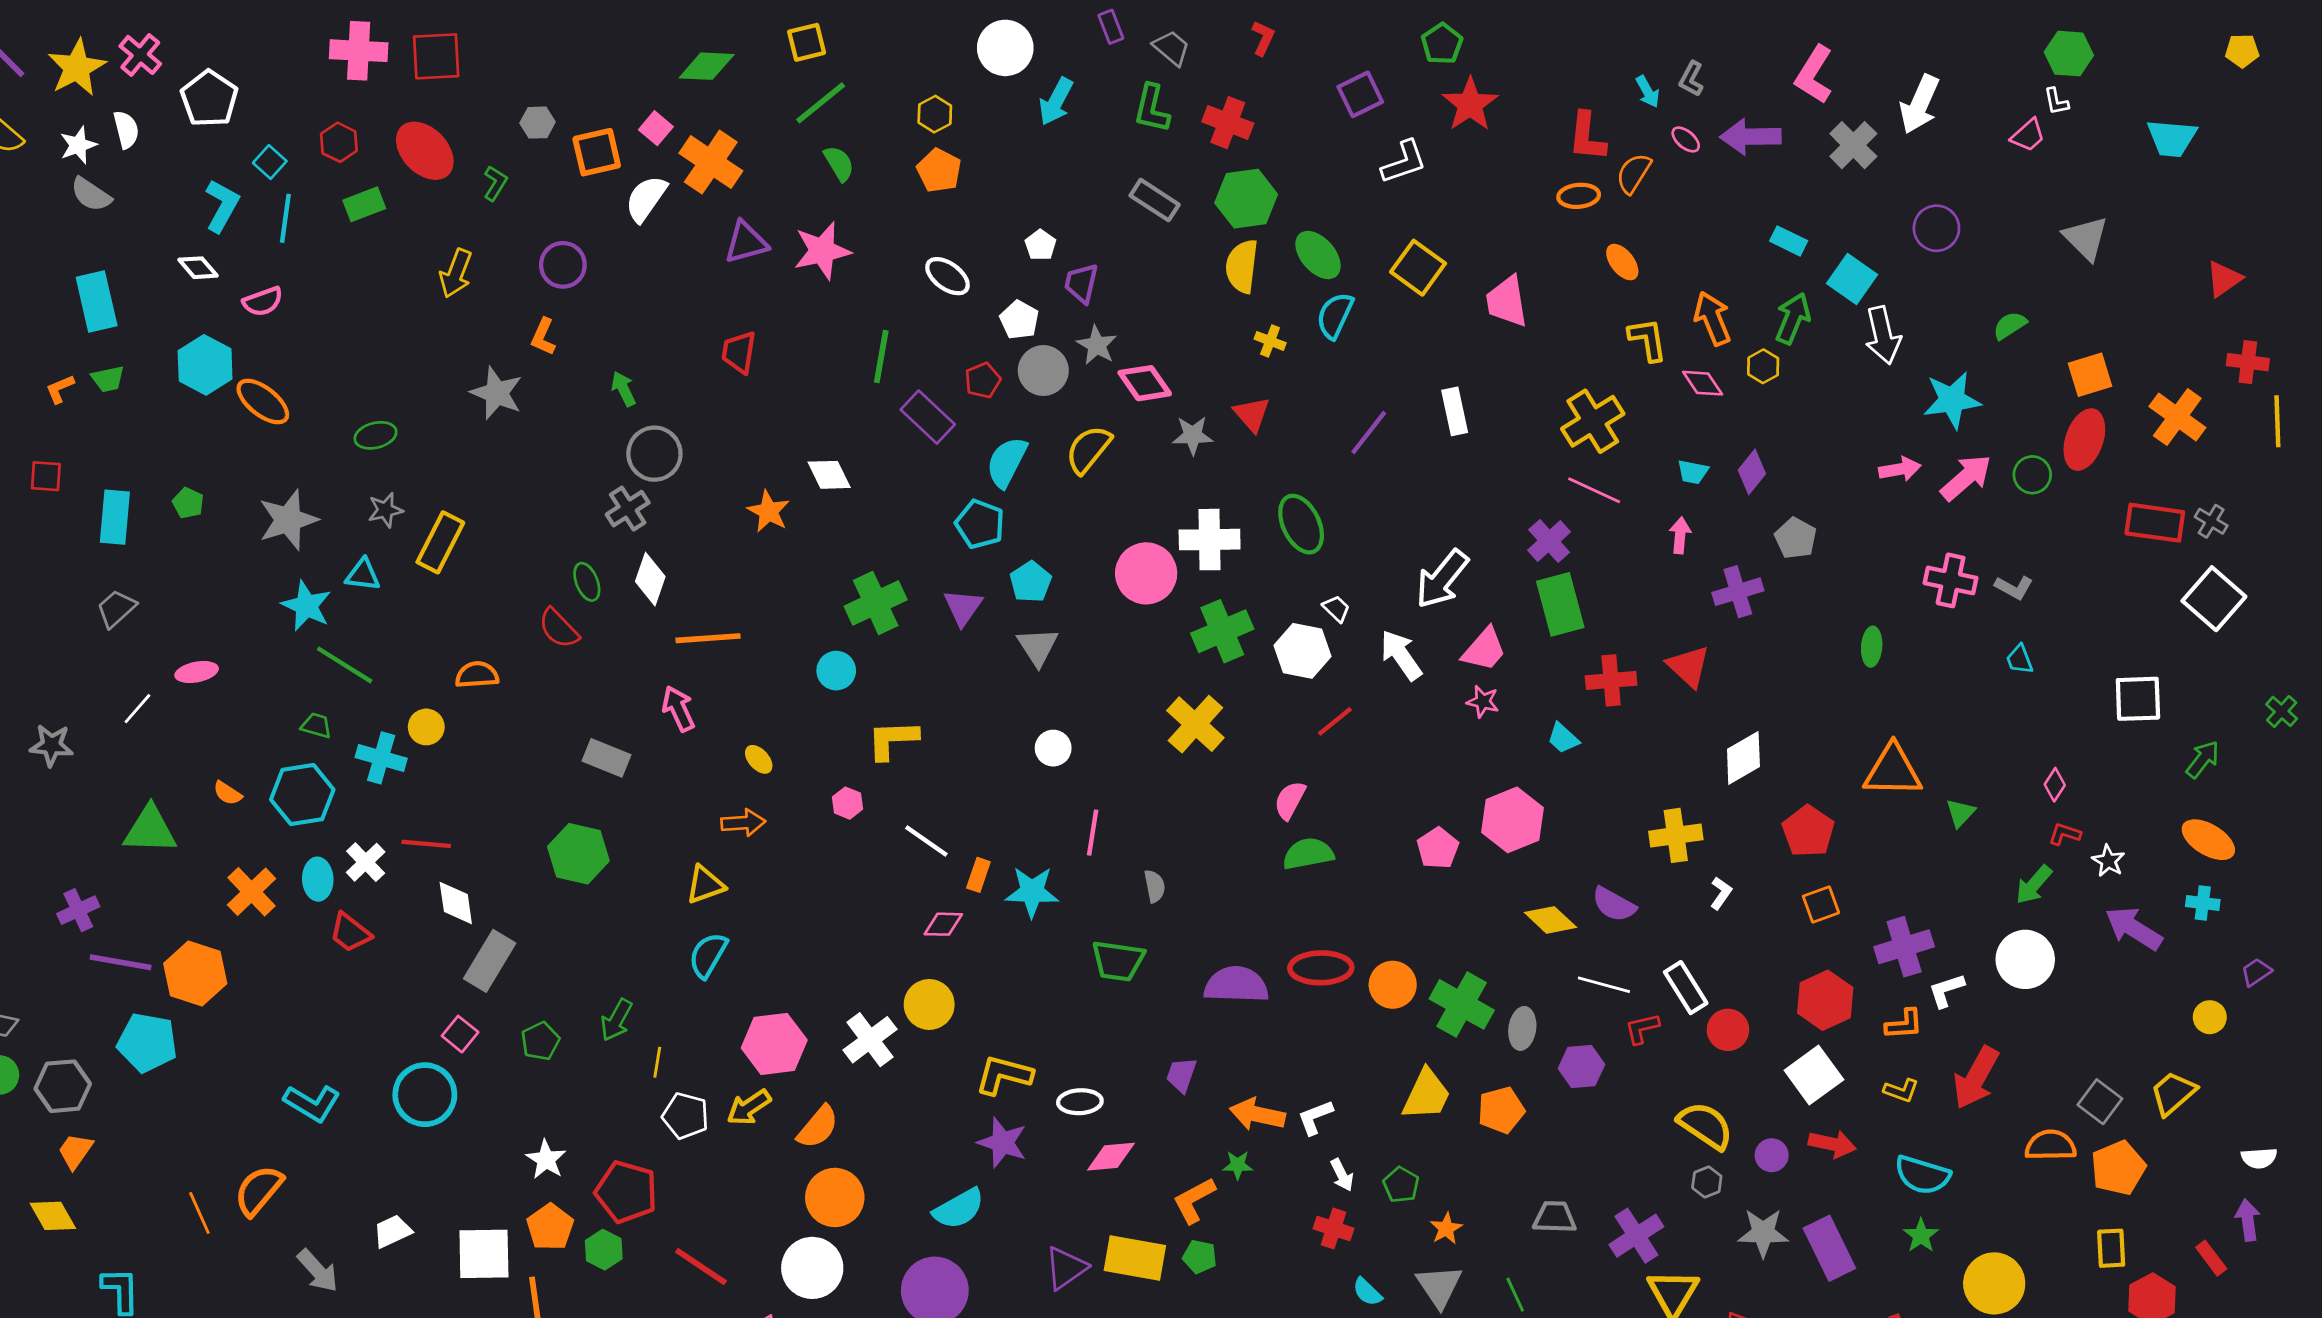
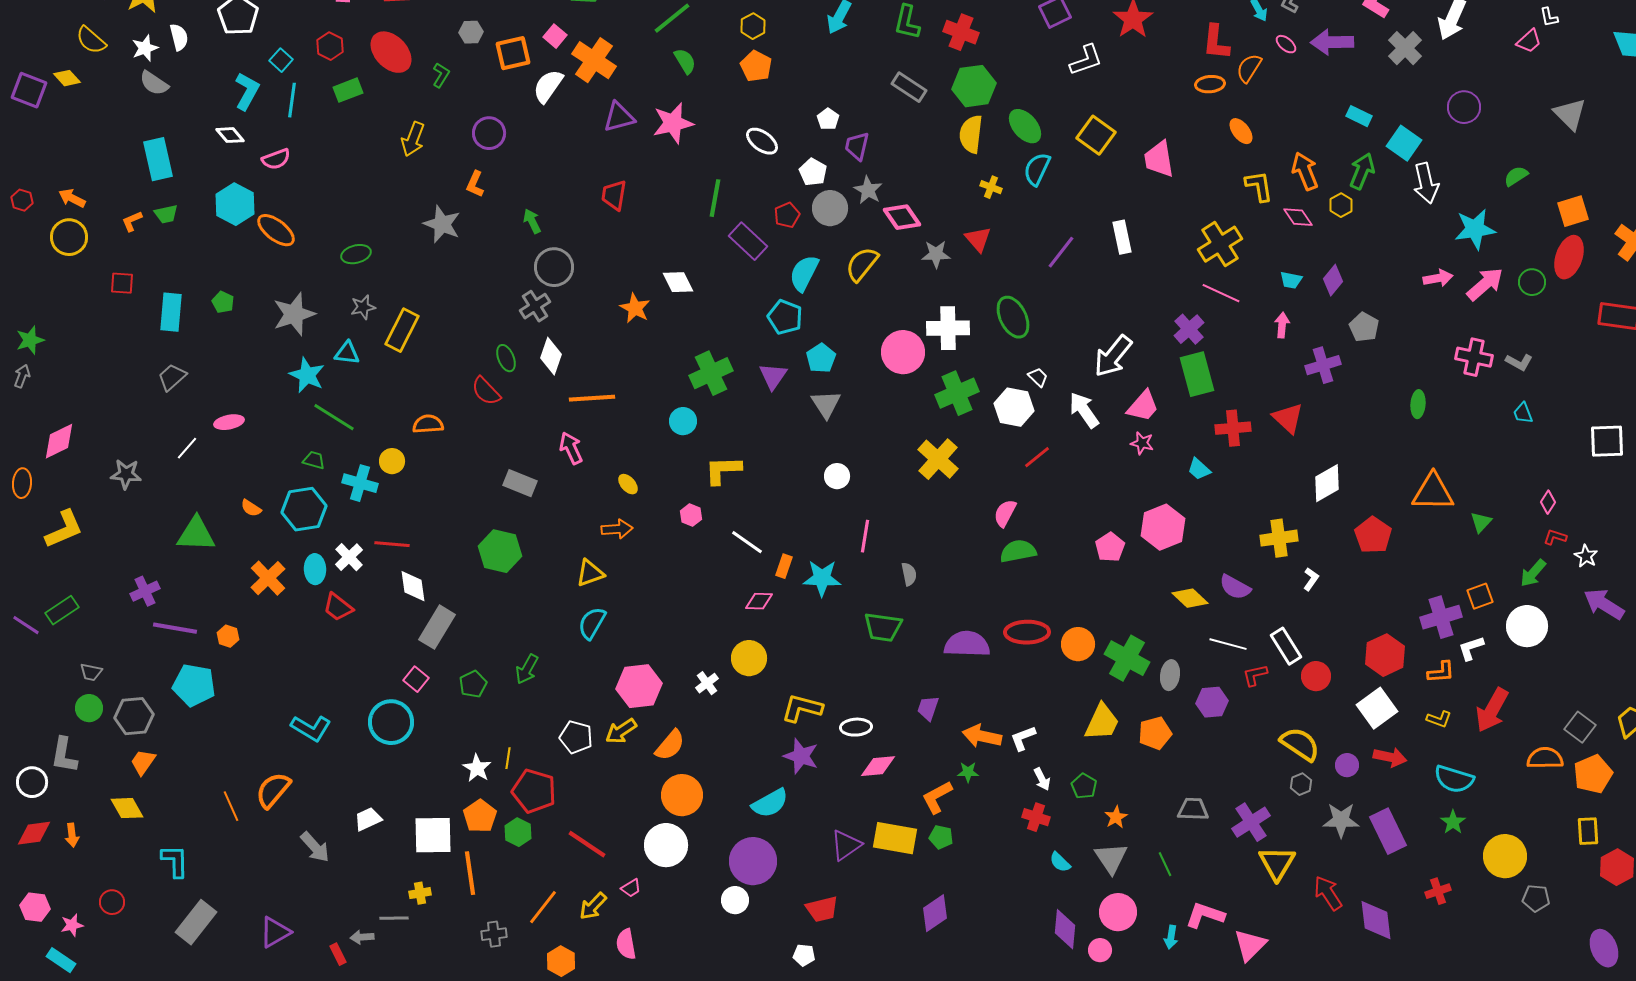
orange square: (1821, 904) -> (1480, 596), moved
orange hexagon: (195, 973) -> (228, 636), size x0.5
white cross: (870, 1040) -> (707, 683), size x0.6
yellow line: (657, 1062) -> (508, 758), moved

